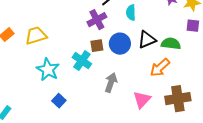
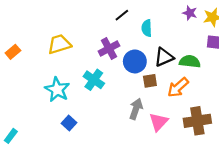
purple cross: (97, 20) -> (109, 49), moved
yellow trapezoid: (36, 36) -> (59, 44), moved
brown square: (97, 46) -> (150, 81), moved
gray arrow: (111, 83) -> (136, 109), moved

